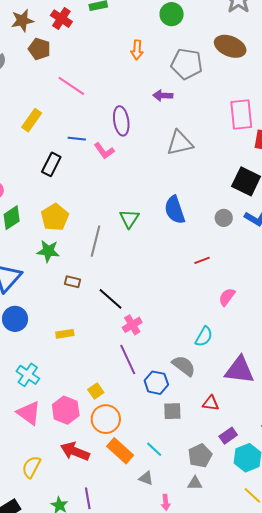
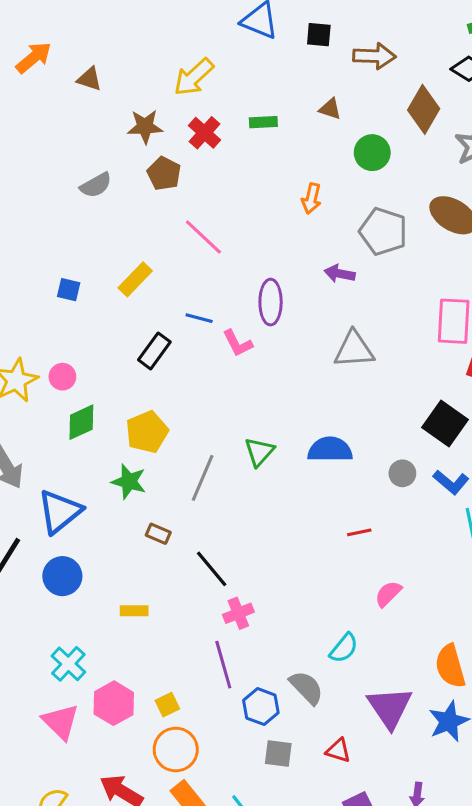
blue semicircle: (175, 210) -> (330, 449), turned 100
purple triangle: (239, 370) -> (390, 707), turned 40
pink hexagon: (66, 410) -> (114, 703), moved

